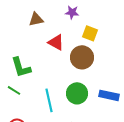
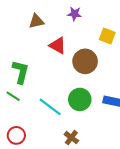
yellow square: (90, 33) -> (107, 36), moved
green L-shape: (21, 67) -> (21, 72), turned -150
cyan line: (49, 100) -> (50, 107), turned -40

